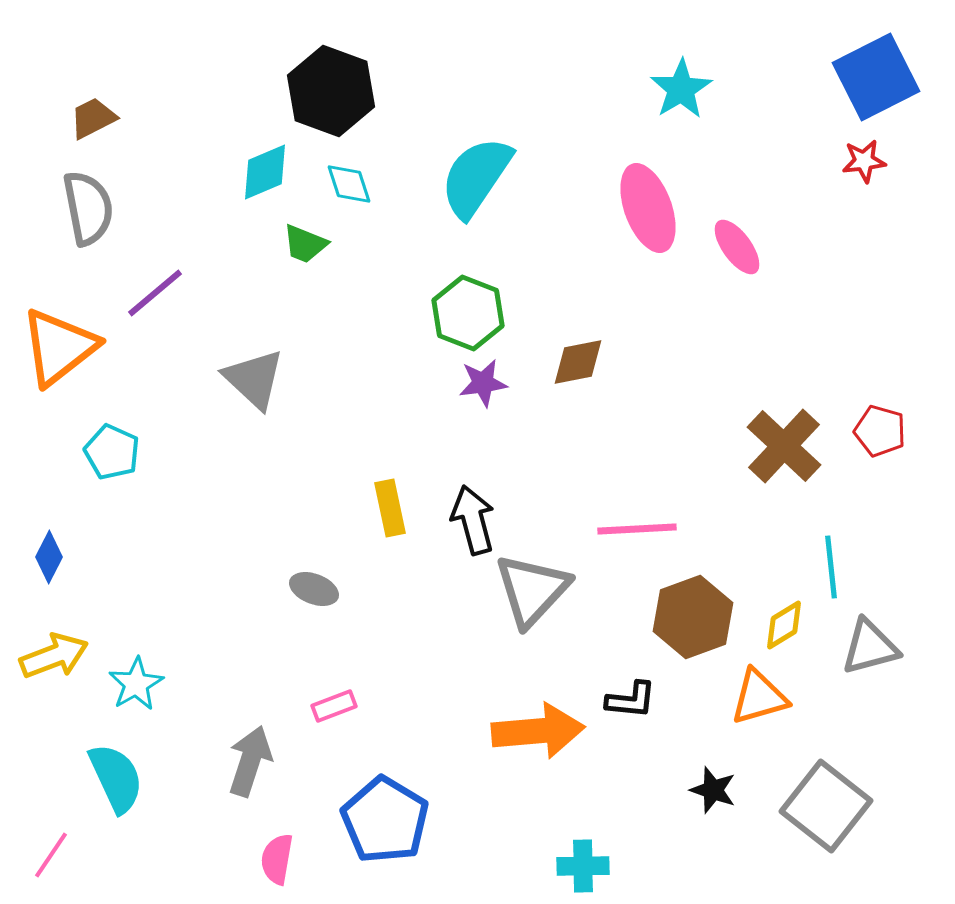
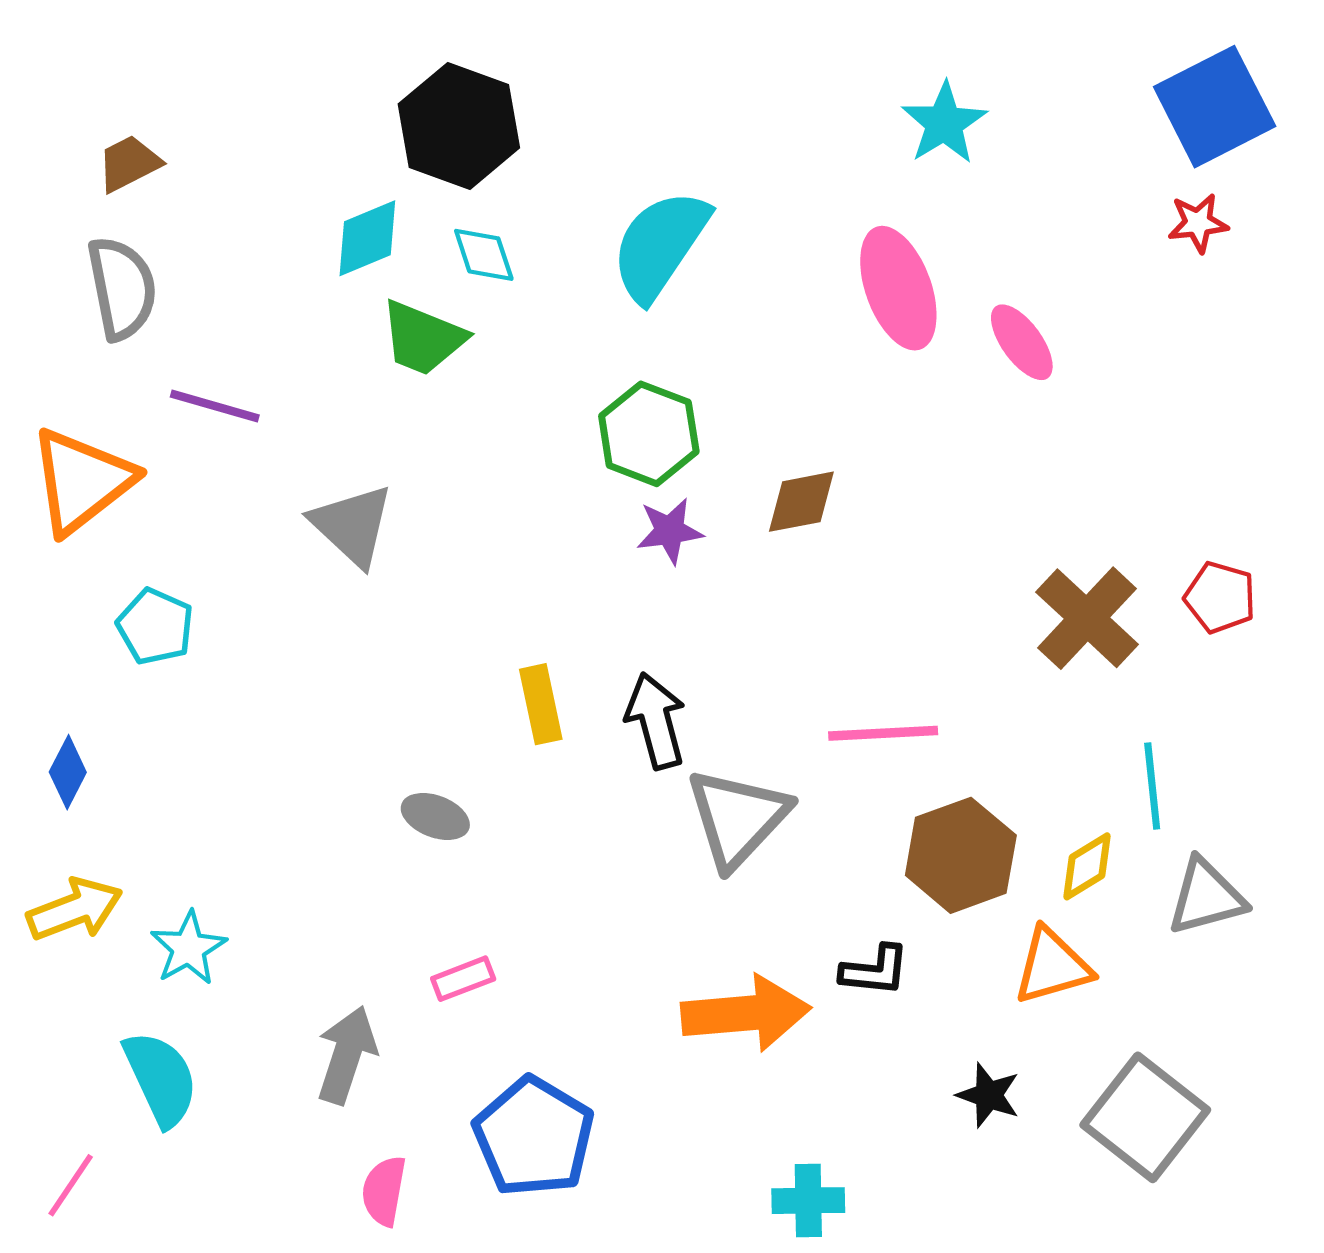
green trapezoid: (305, 244) -> (423, 338), size x1.4
purple line: (155, 293) -> (215, 406), turned 56

